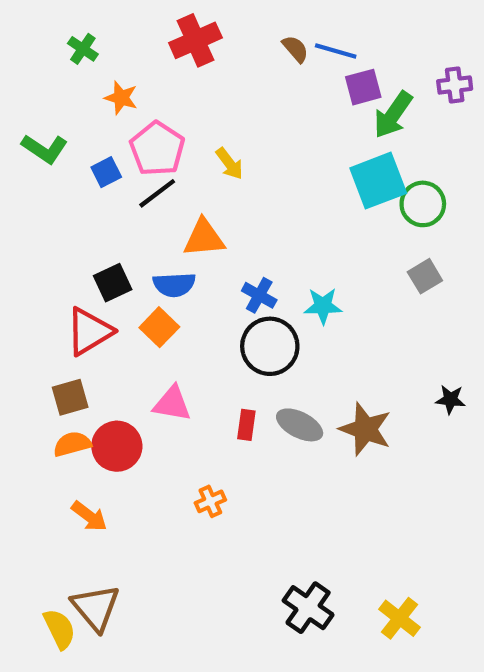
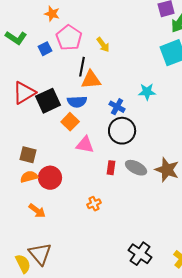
black line: (157, 193) -> (82, 67), moved, turned -42
black square: (113, 283) -> (48, 101), size x1.4
cyan star: (323, 306) -> (147, 92), moved
red triangle: (89, 331) -> (24, 93), moved
brown square: (70, 397) -> (28, 155), turned 30
pink triangle: (172, 404) -> (85, 145), moved

